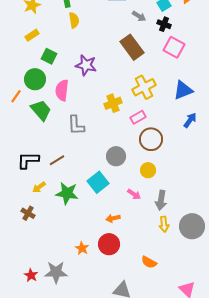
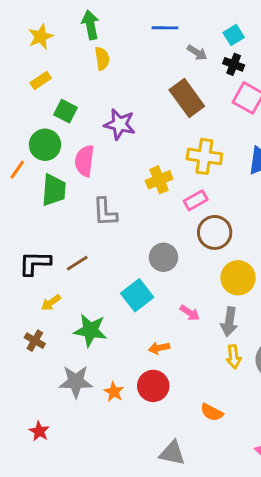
yellow cross: (144, 87) -> (204, 156), turned 35
green trapezoid: (41, 110) -> (54, 190), turned 45
yellow circle: (148, 170) -> (238, 278), moved, size x1.5
green star: (67, 193) -> (90, 330), moved
gray star: (56, 272) -> (76, 382), moved

